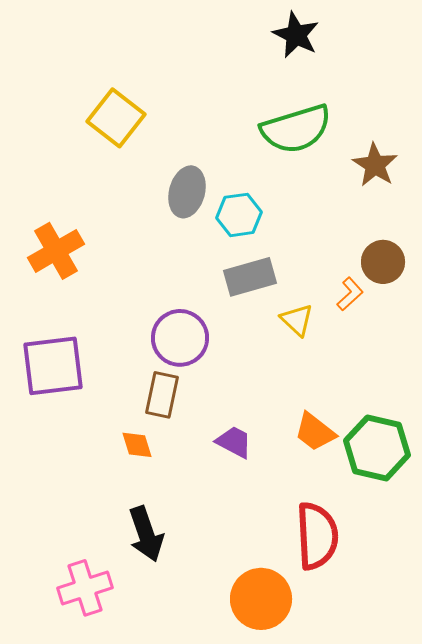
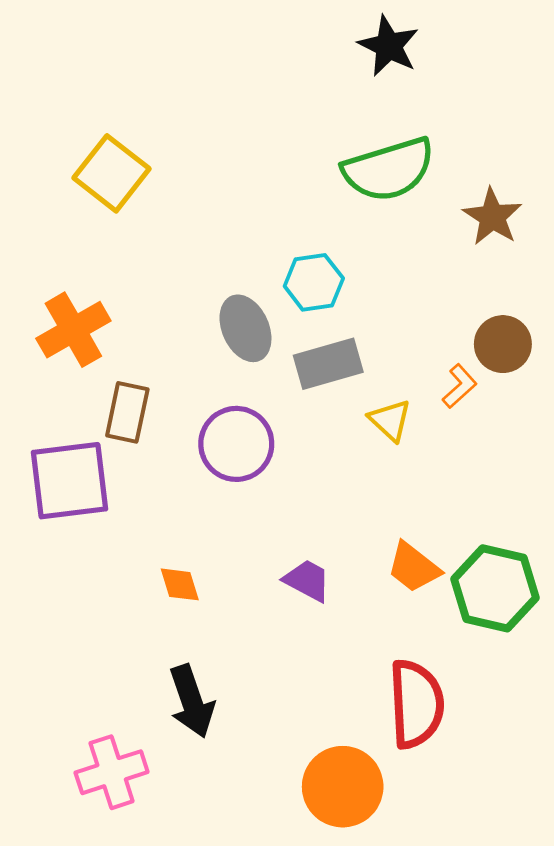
yellow square: (116, 118) -> (112, 173), moved
gray ellipse: (187, 192) -> (245, 328), moved, turned -39
brown rectangle: (162, 395) -> (127, 412), moved

